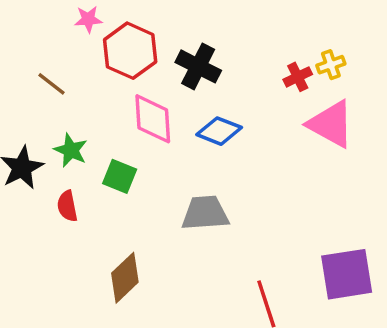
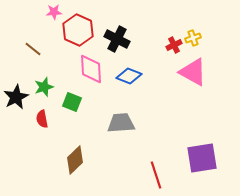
green star: (71, 150) -> (44, 87), turned 30

